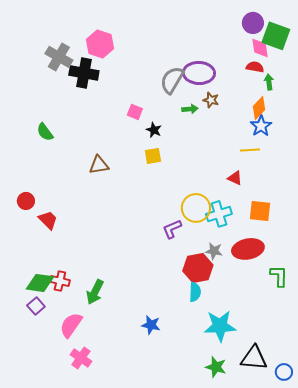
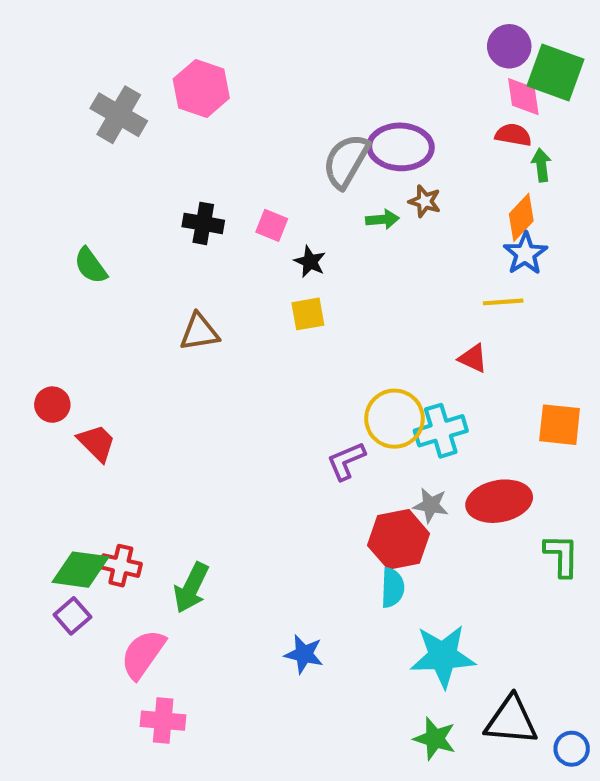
black cross: (84, 73) -> (203, 223), moved, size x0.7
orange square: (260, 211) -> (560, 425), moved
pink cross: (81, 358) -> (163, 721), turned -30

